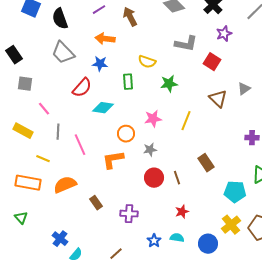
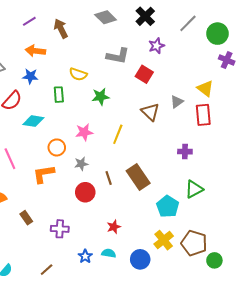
brown rectangle: (206, 163) -> (138, 177), size x1.4
brown line: (177, 178) -> (109, 178), moved
cyan pentagon: (235, 192) -> (168, 206), turned 30

